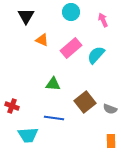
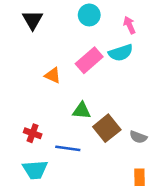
orange triangle: (42, 40) -> (53, 75), moved
cyan semicircle: (96, 55) -> (121, 53), moved, turned -150
green triangle: (53, 84) -> (82, 111), moved
red cross: (12, 106) -> (33, 133), moved

